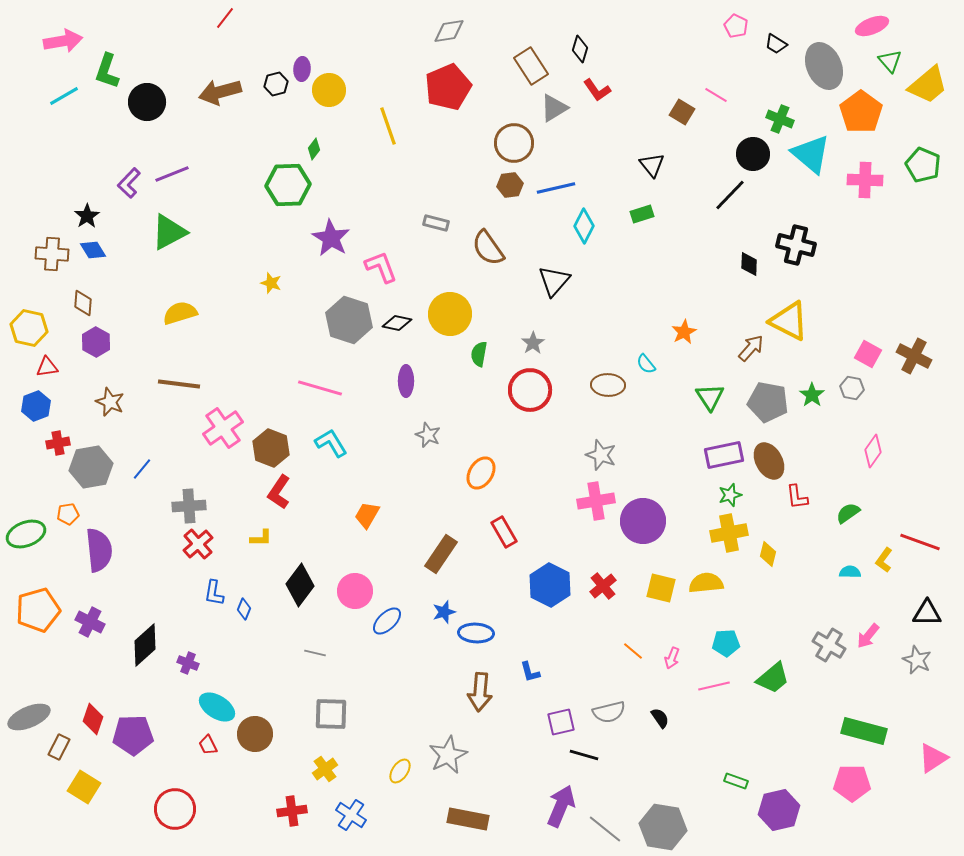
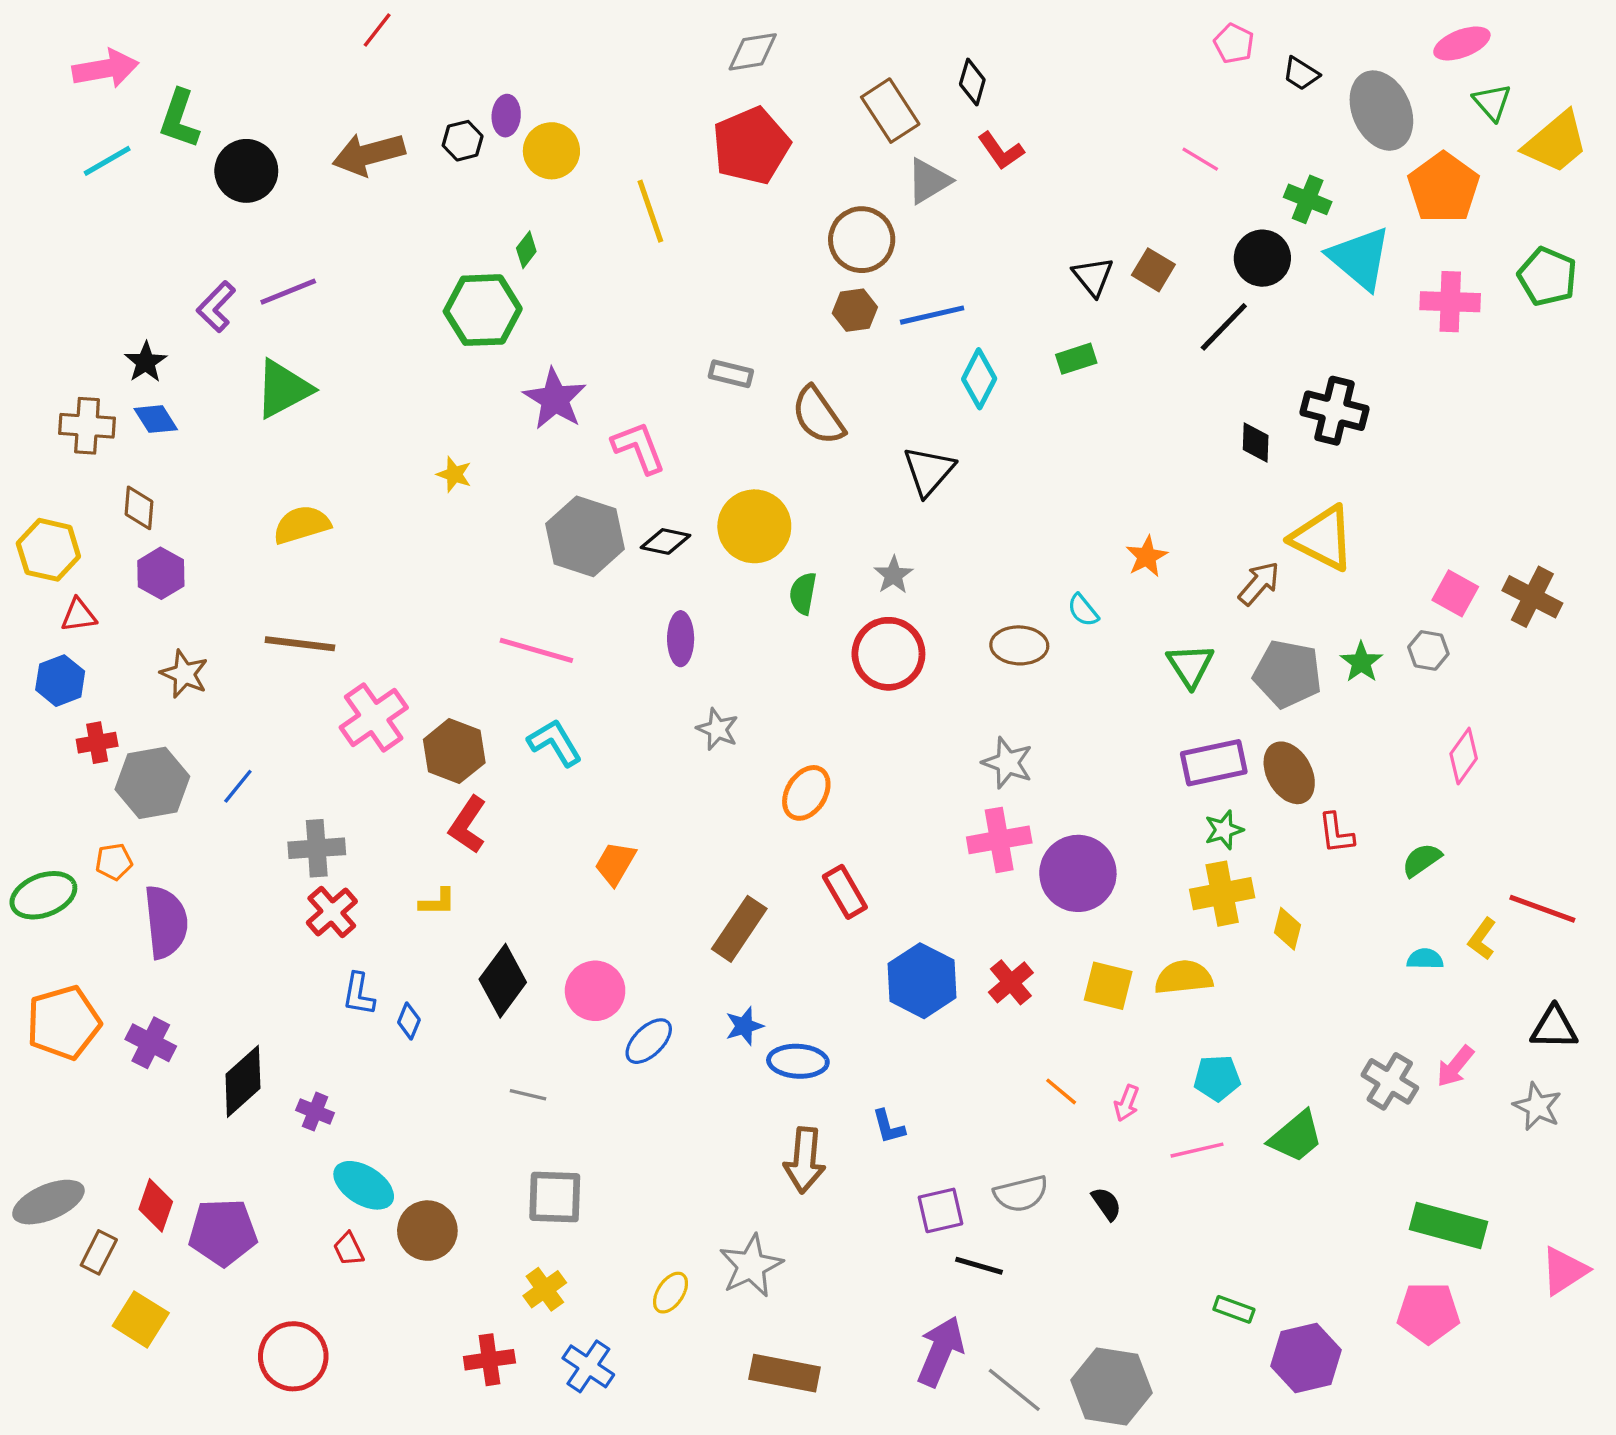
brown square: (682, 112) -> (1153, 270), moved

